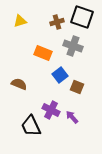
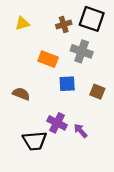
blue square: (60, 75) -> (67, 84), turned 35
brown square: (77, 87) -> (97, 92), moved
black trapezoid: (31, 126) -> (35, 141), turned -70

